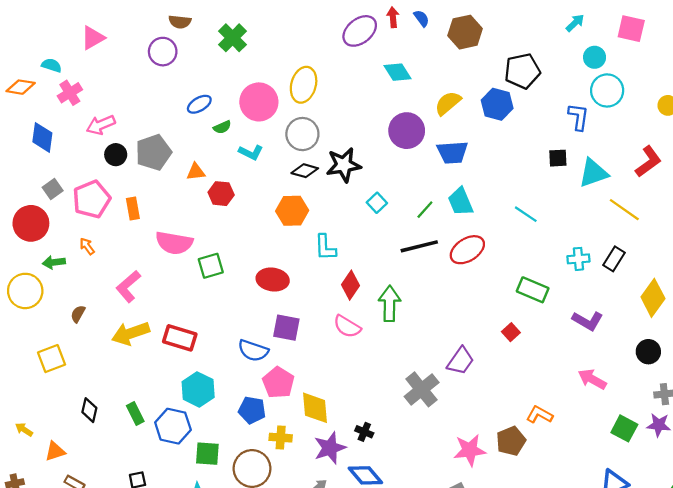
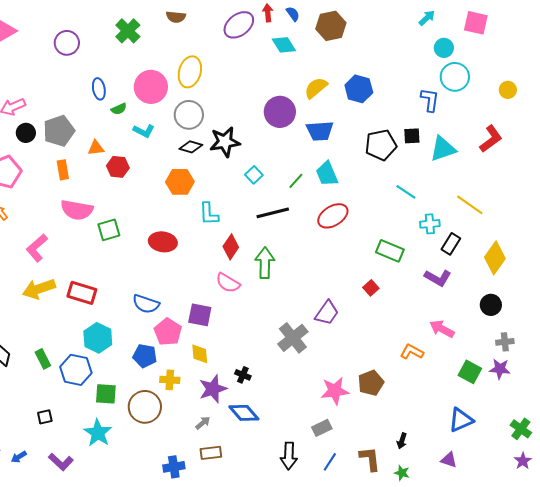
brown semicircle: (180, 22) -> (176, 17), moved
black pentagon: (522, 71) -> (381, 145), moved
cyan diamond: (397, 72) -> (284, 45), moved
blue ellipse: (199, 104) -> (99, 89), turned -70
orange rectangle: (133, 208) -> (63, 170), moved
yellow line: (624, 210) -> (470, 205), moved
cyan line: (526, 214) -> (406, 192), moved
black line: (419, 246) -> (273, 213), moved
black rectangle: (614, 259) -> (451, 244), moved
purple square: (286, 328) -> (200, 315), moved
yellow diamond: (315, 408) -> (200, 354), size x0.7
orange L-shape: (540, 415) -> (412, 352), moved

